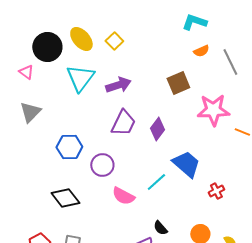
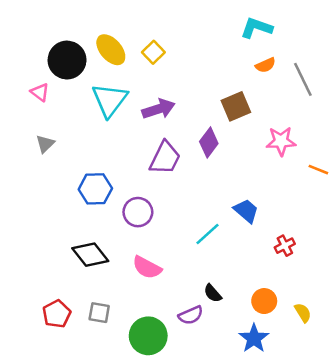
pink star: (213, 110) -> (281, 141), size x0.7
gray triangle: (30, 112) -> (45, 144), size x0.7
purple diamond: (157, 129) -> (209, 143), moved
blue trapezoid: (186, 164) -> (246, 211), size x0.7
pink semicircle: (123, 196) -> (147, 268), moved

